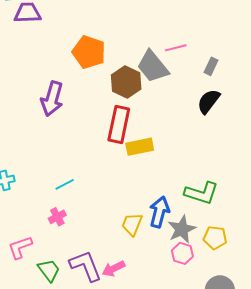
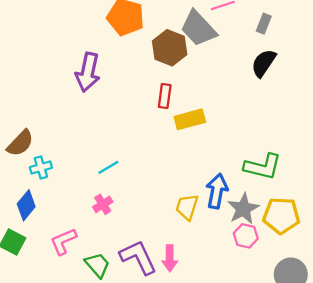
red rectangle: (119, 124) -> (165, 96), size x0.6
yellow pentagon: (215, 238) -> (281, 216), size x1.4
pink arrow: (113, 269) -> (170, 258), turned -60

